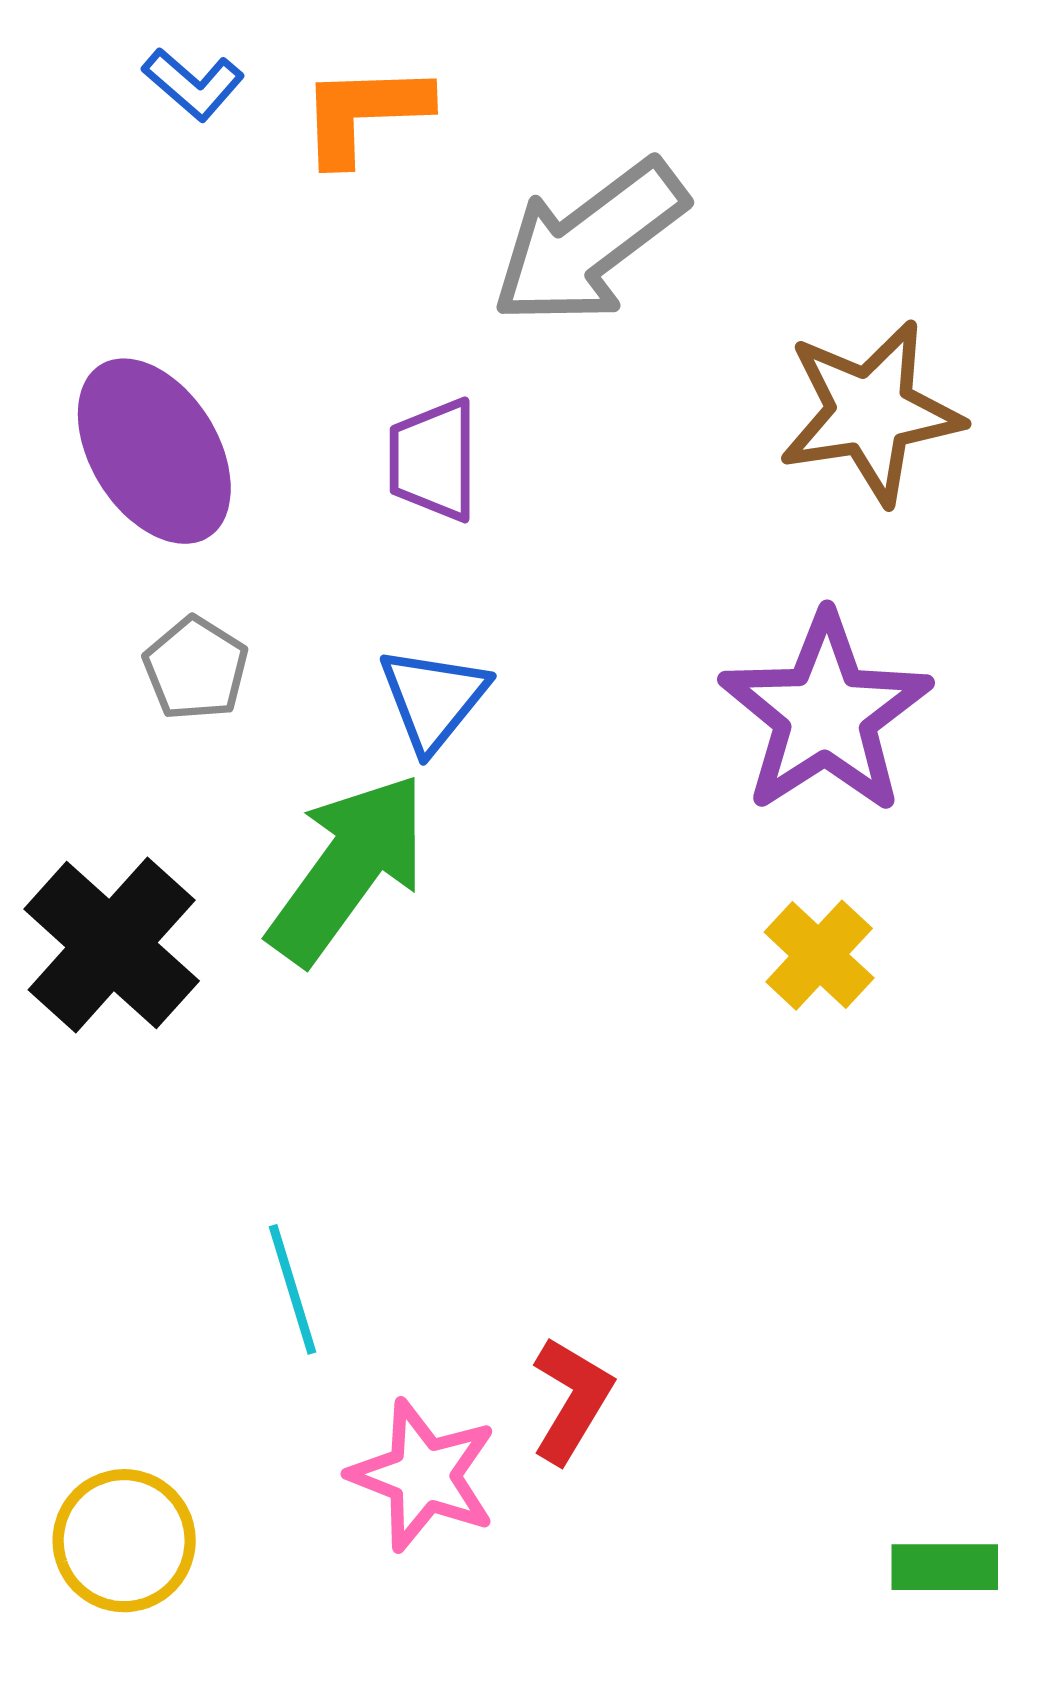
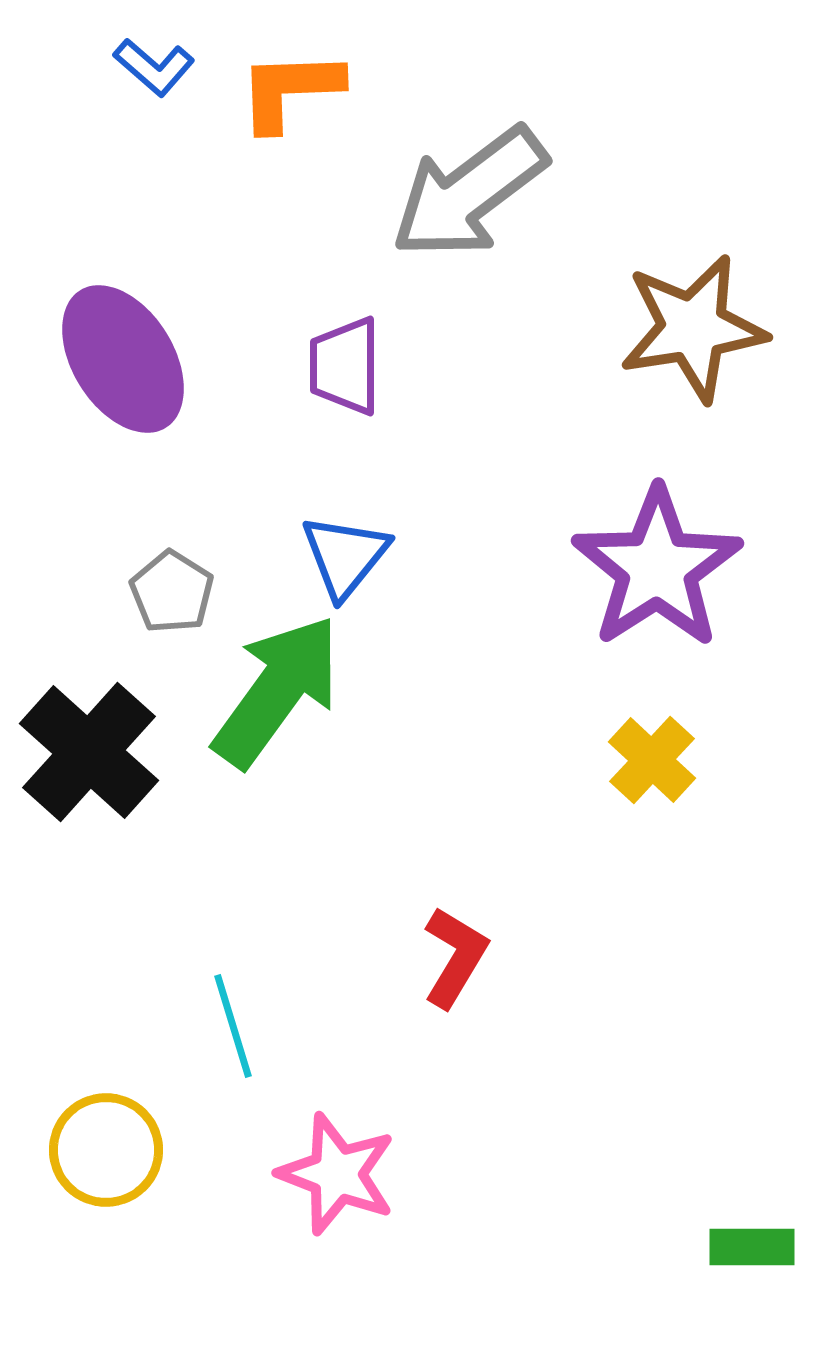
gray pentagon: (196, 669) -> (172, 592), moved
red L-shape: (572, 1400) -> (455, 957), moved
yellow circle: (124, 1541) -> (106, 1150), moved

